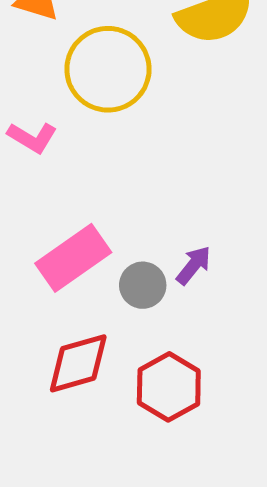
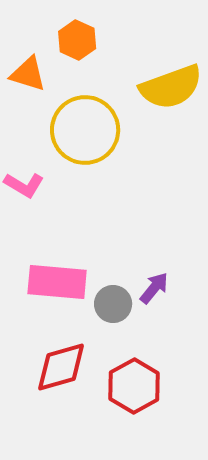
pink rectangle: (73, 258) -> (57, 282), turned 40

